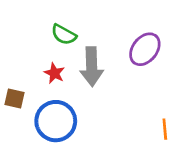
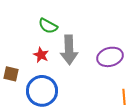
purple ellipse: (145, 49) -> (110, 57), moved, turned 35

